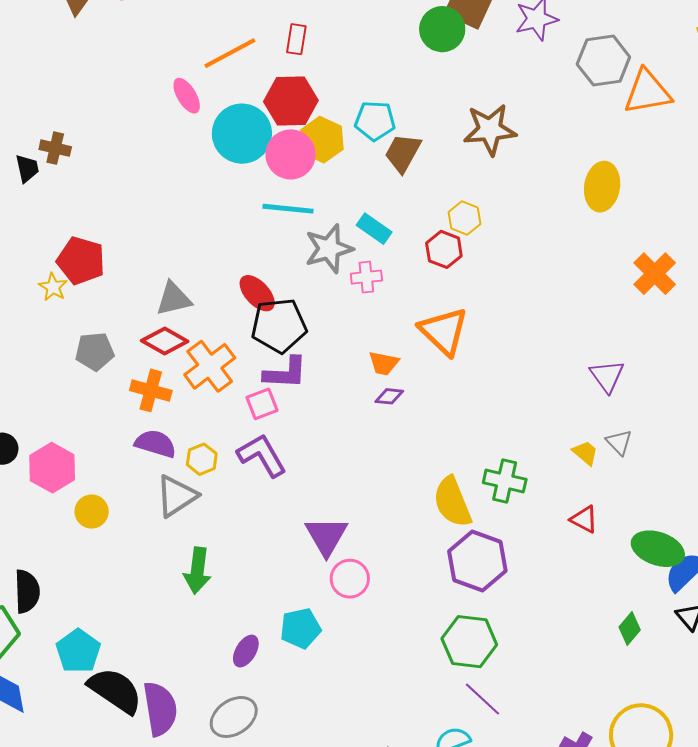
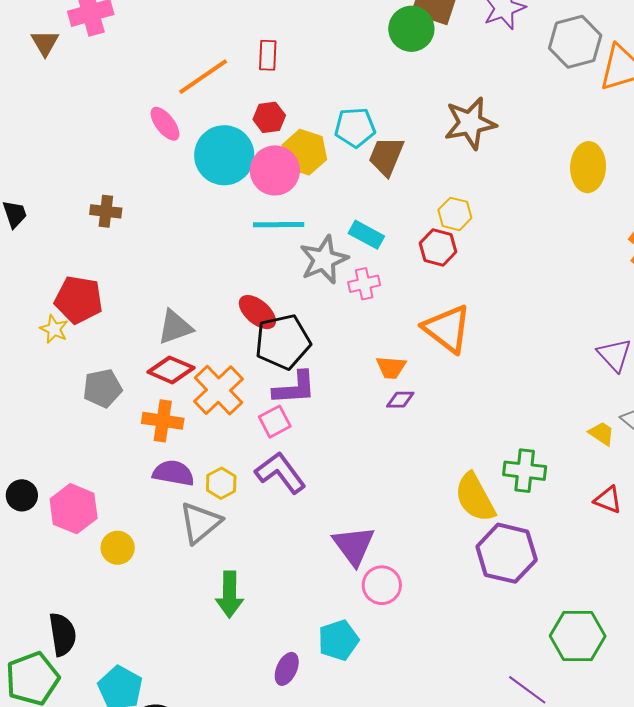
red hexagon: (291, 101) -> (269, 117), size x0.6
brown cross: (55, 148) -> (106, 211), moved
green hexagon: (469, 642) -> (578, 636), moved

